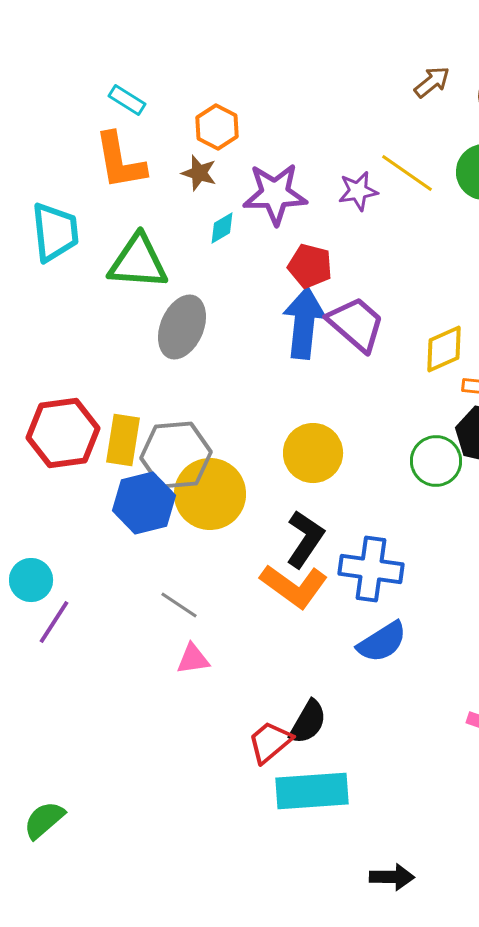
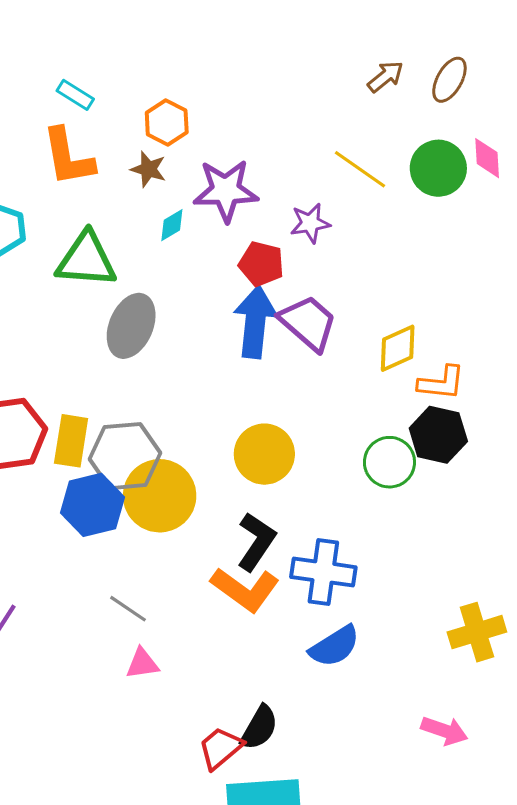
purple star: (358, 191) -> (310, 223), moved

